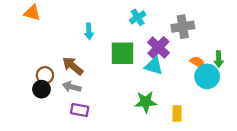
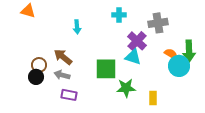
cyan cross: (138, 17) -> (119, 15), turned 32
green square: (123, 53) -> (106, 69), moved
green arrow: (219, 59) -> (189, 51), size x1.5

